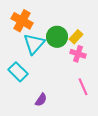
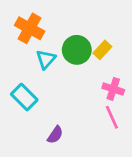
cyan triangle: (34, 44) -> (46, 59), size x0.7
pink cross: (78, 54) -> (113, 89), moved

